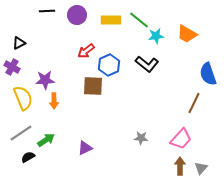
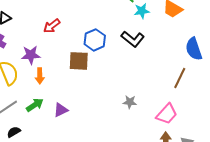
red arrow: (86, 51) -> (52, 26), moved
gray star: (141, 138) -> (130, 102), moved
green arrow: (46, 140) -> (35, 105), moved
purple triangle: (85, 148) -> (61, 110), moved

